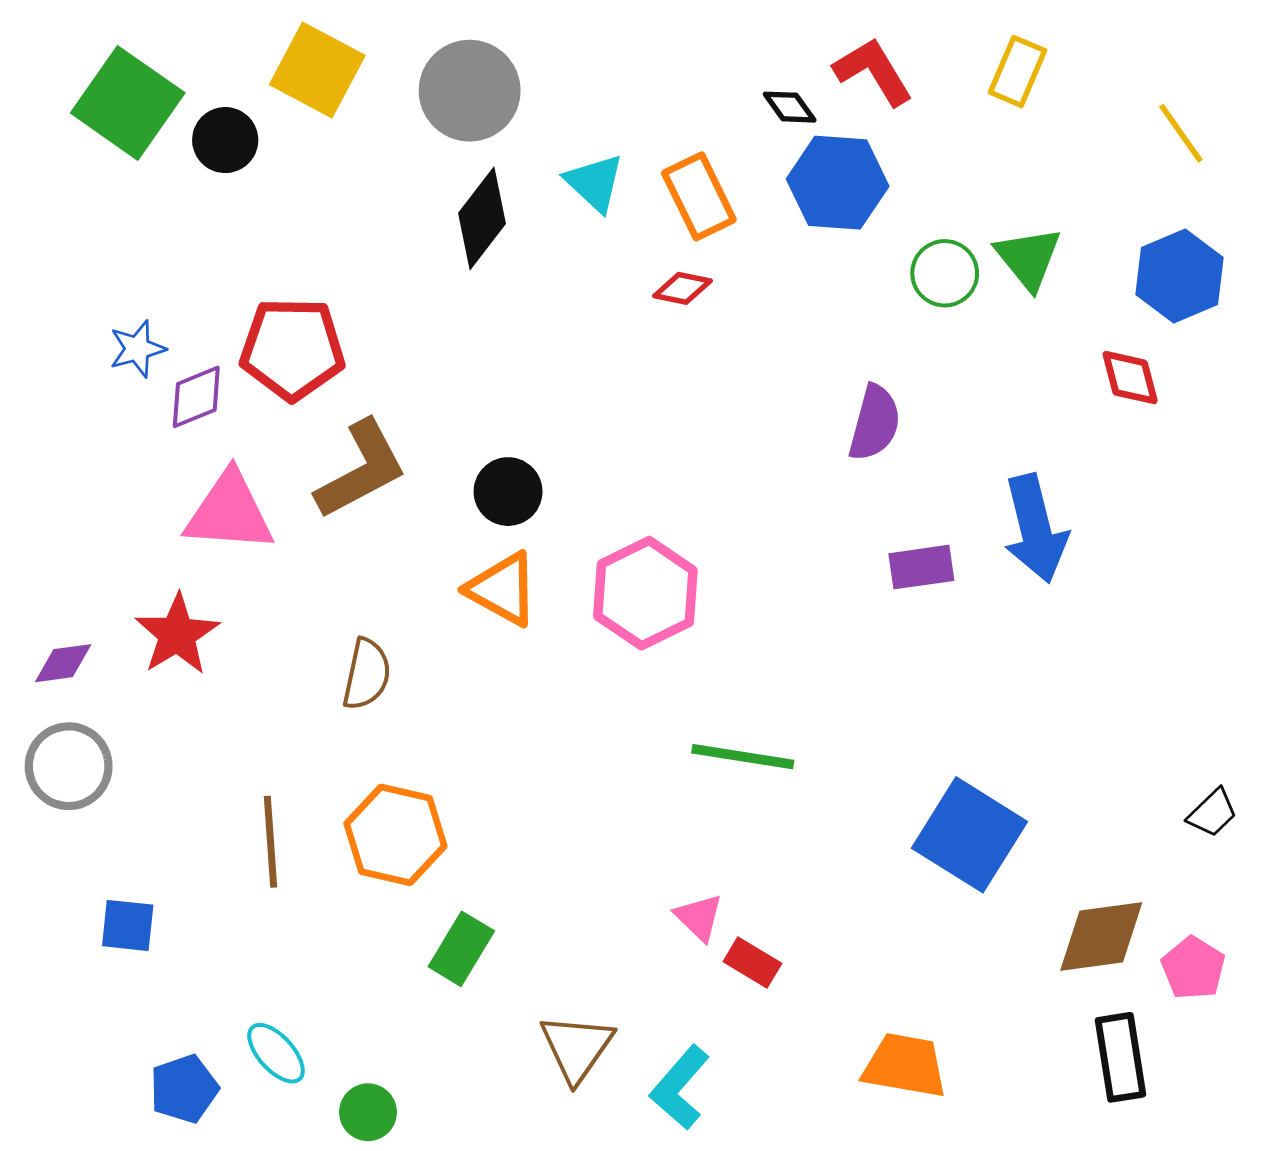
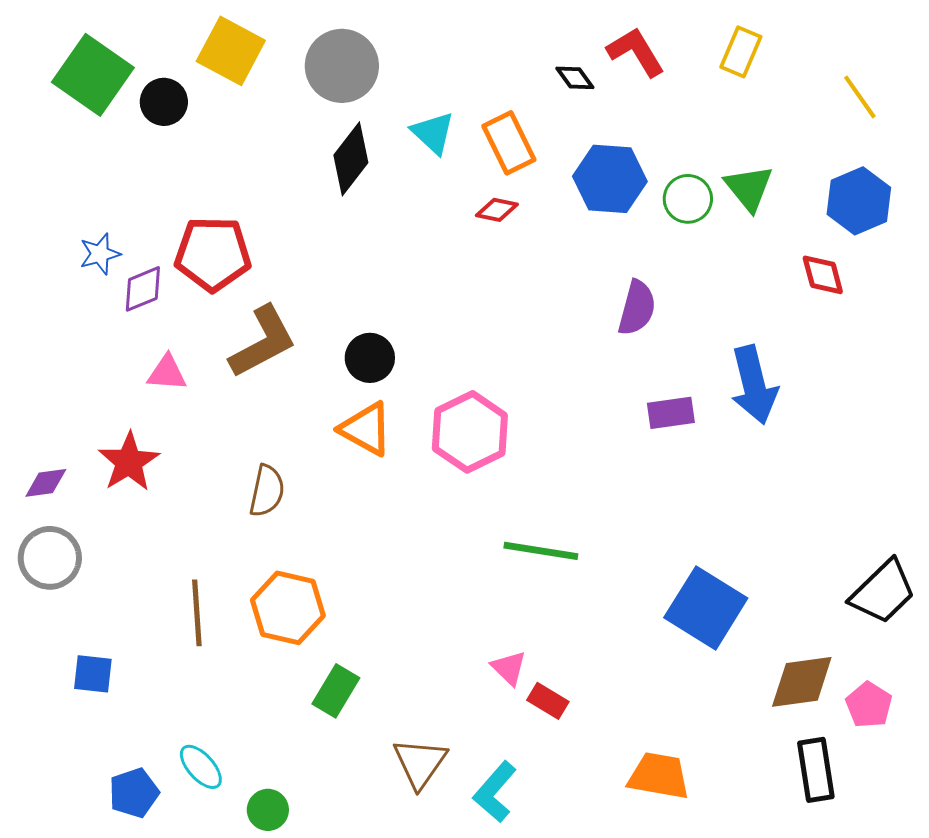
blue hexagon: (838, 183) -> (610, 179), moved
pink triangle: (229, 512) -> (167, 373), size x0.6
black trapezoid: (1212, 813) -> (883, 592), size x1.8

